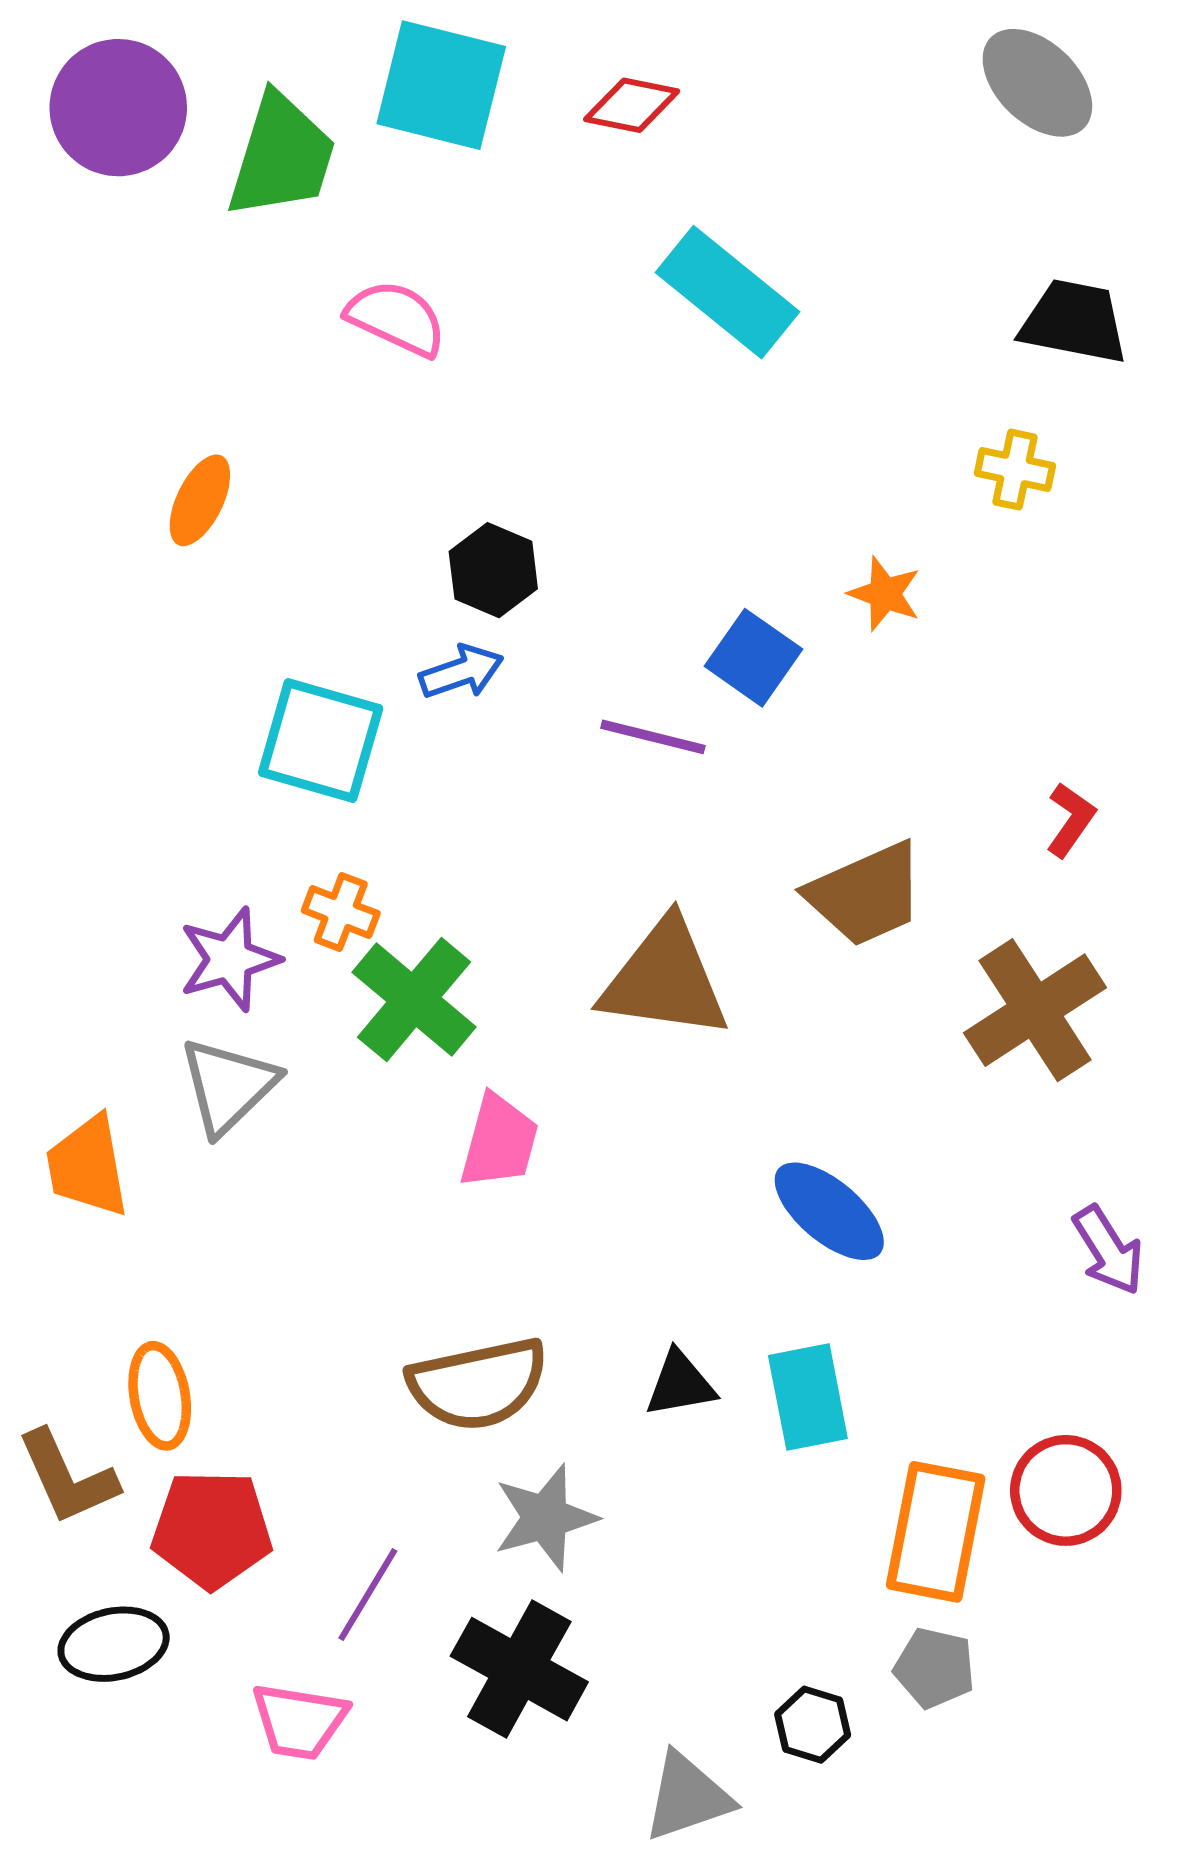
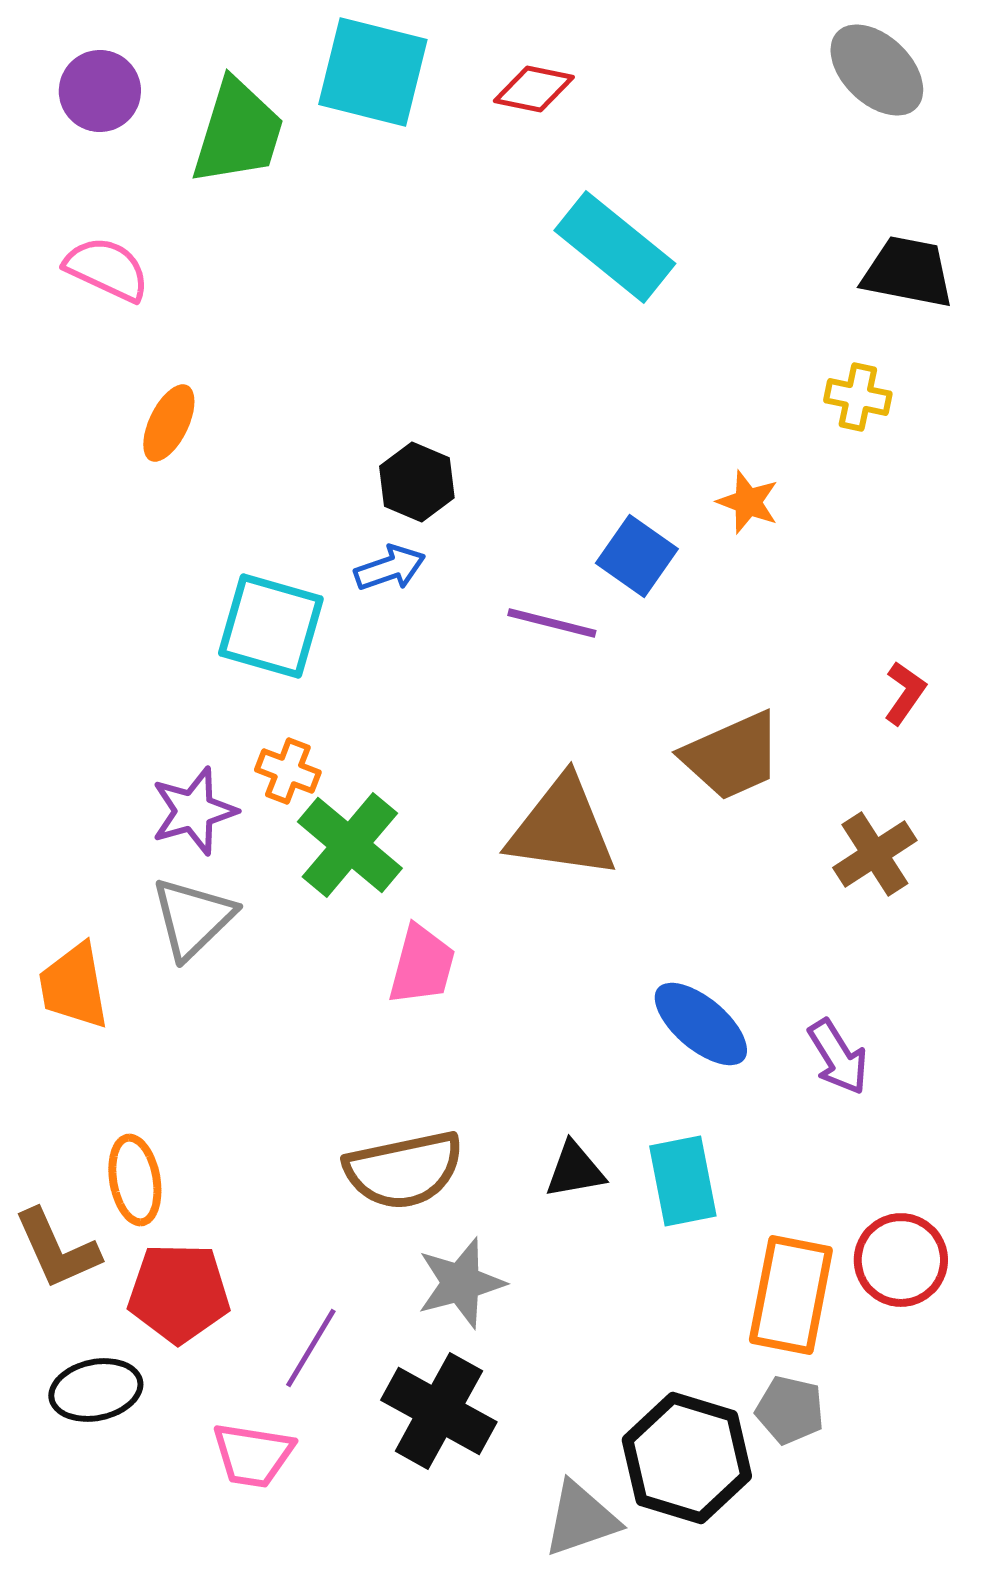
purple circle: (118, 108) -> (100, 91), size x0.7
pink semicircle: (396, 318) -> (107, 269), moved
brown cross: (1035, 1010) -> (875, 854), size x0.7
purple arrow: (1108, 1250) -> (838, 1057), moved
black hexagon: (813, 1725) -> (687, 1458), size x2.0

